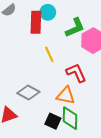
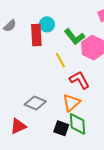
green L-shape: (75, 28) -> (74, 37), turned 80
yellow line: (49, 54) -> (60, 60), moved
orange triangle: (66, 96) -> (71, 103), turned -48

